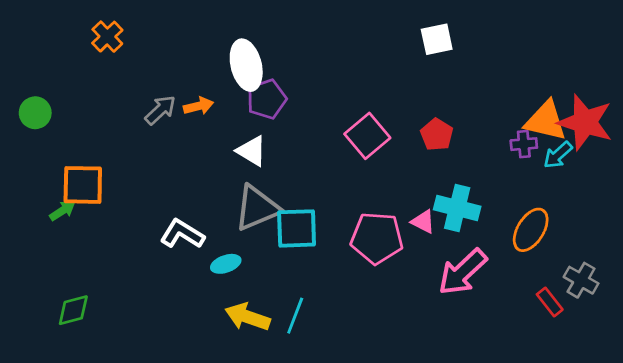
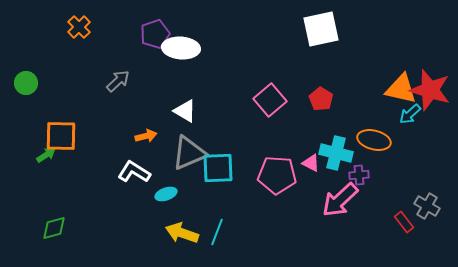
white square: (437, 39) -> (321, 29), size x1.5
white ellipse: (246, 65) -> (181, 48), turned -72
purple pentagon: (267, 99) -> (155, 34), moved
orange arrow: (199, 106) -> (146, 136), moved
purple cross: (524, 144) -> (359, 175), moved
orange ellipse: (531, 230) -> (374, 140), moved, turned 72

